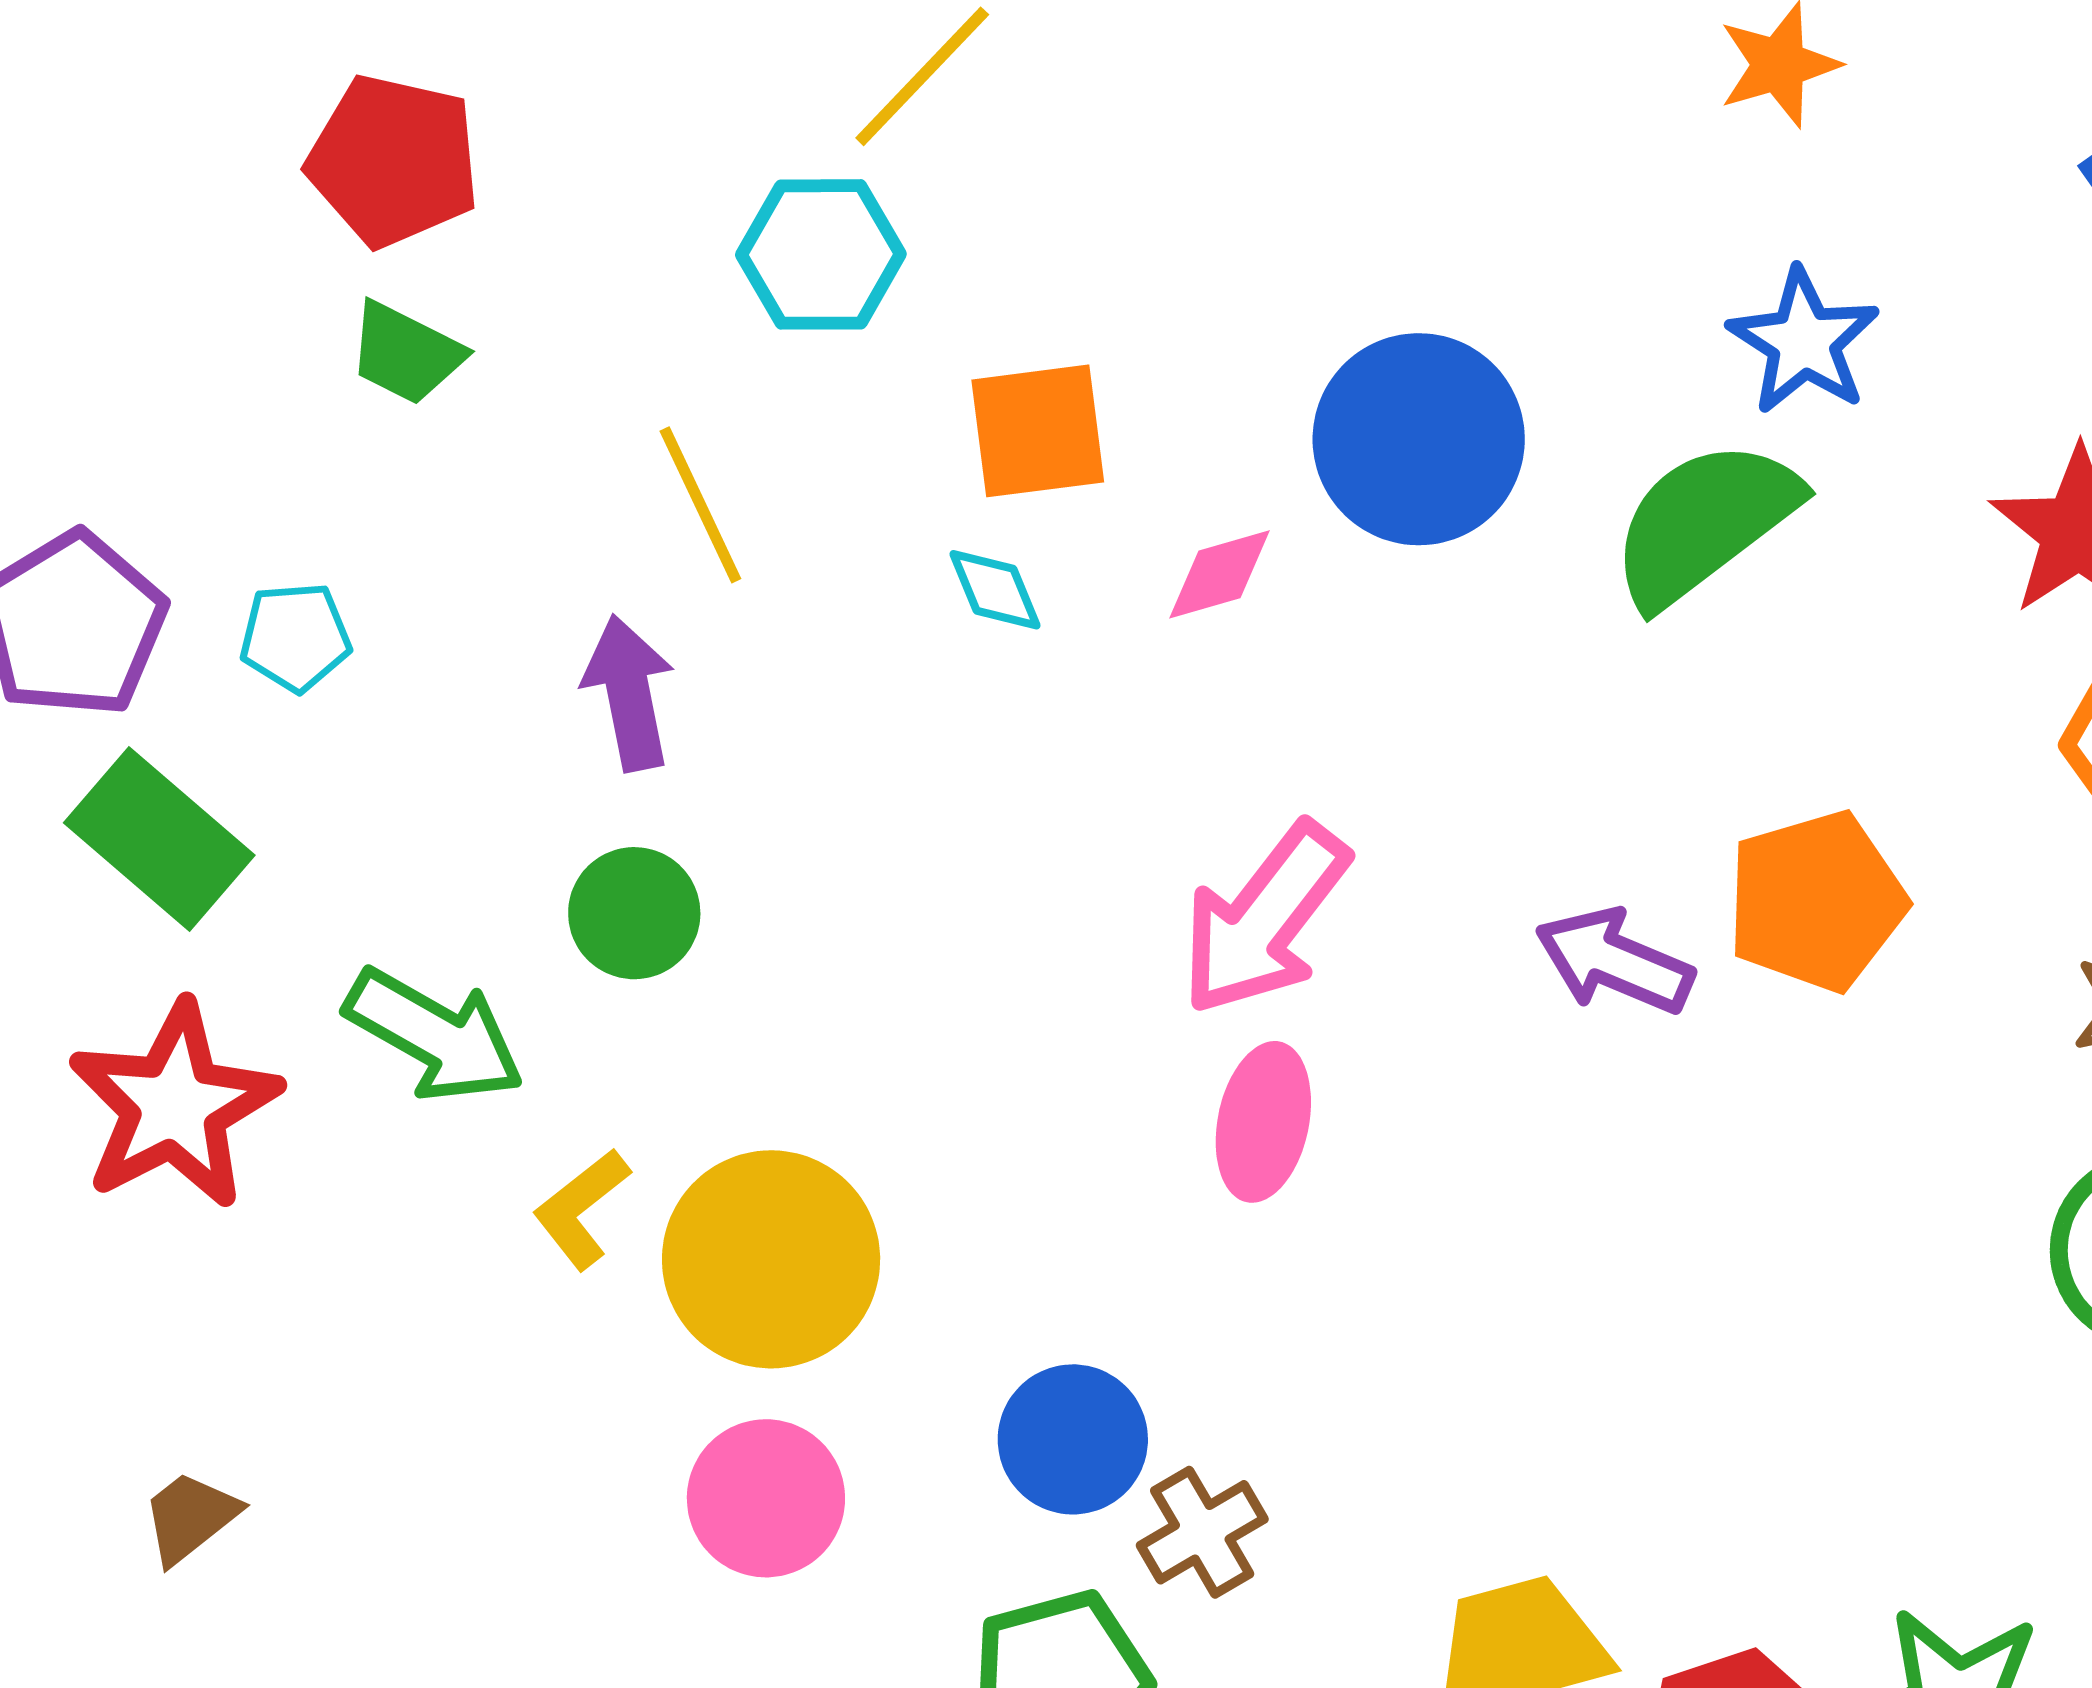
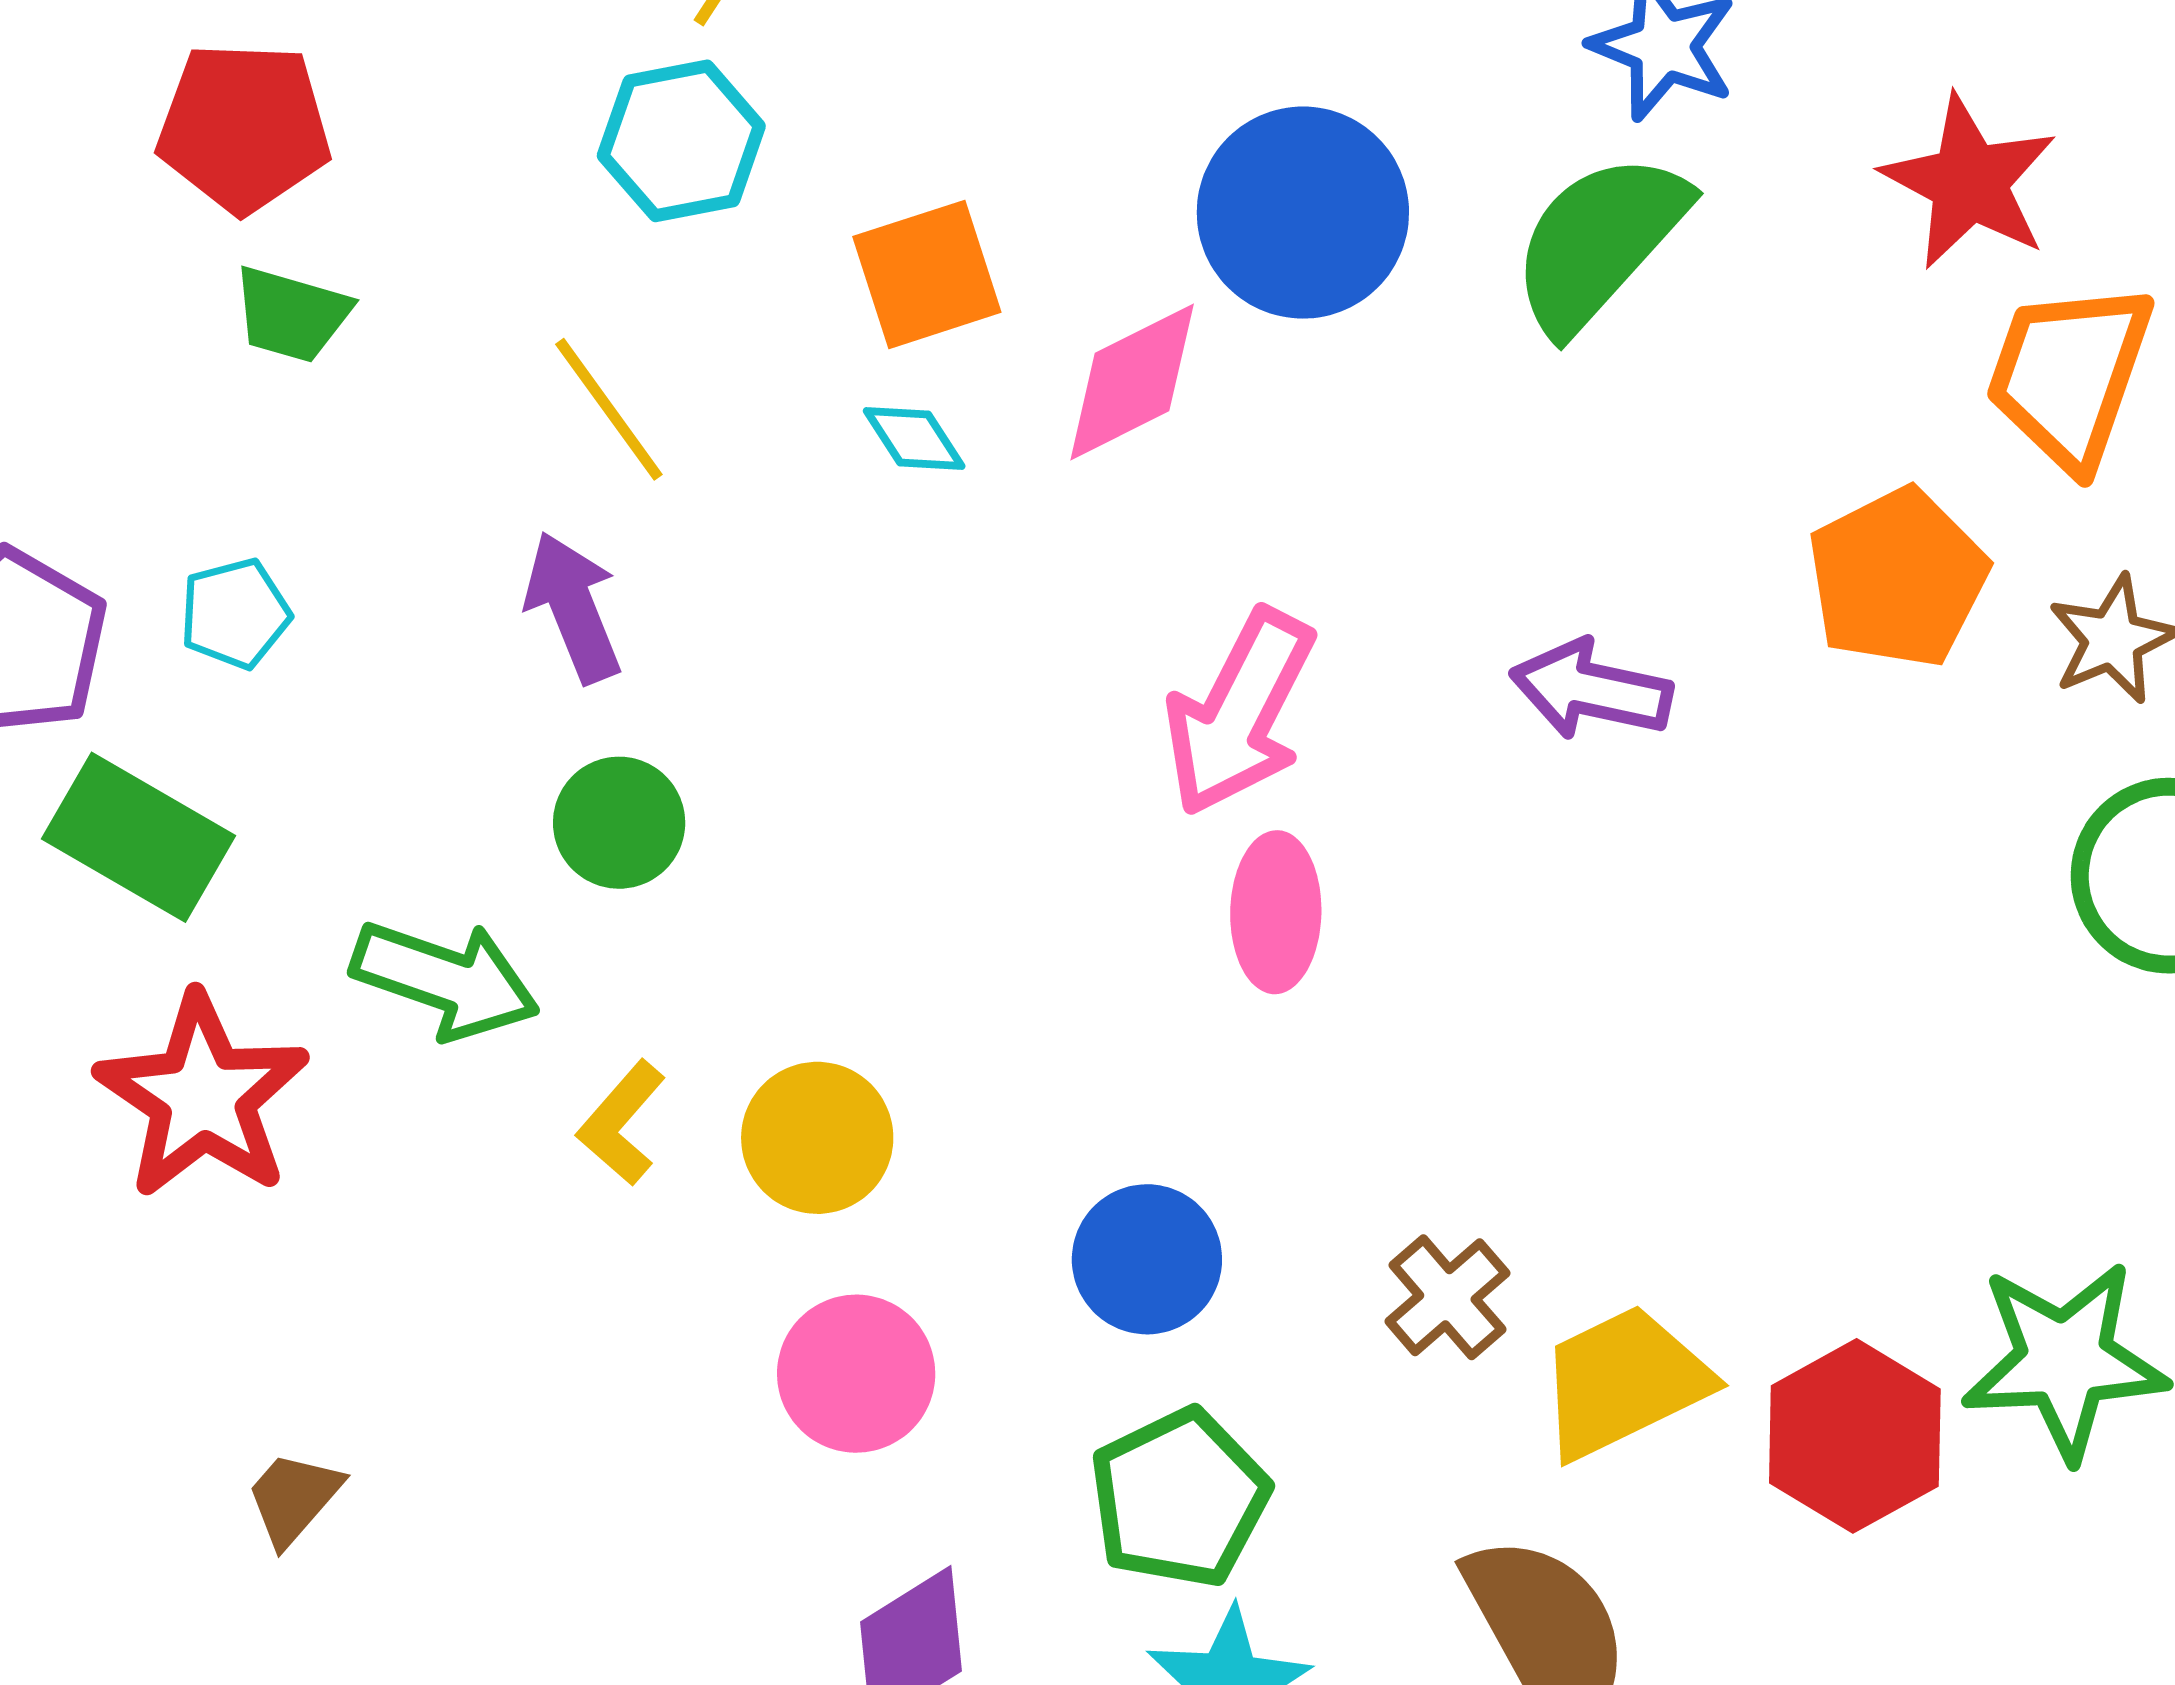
pink diamond: (1220, 574) -> (1132, 382), size x1.5
orange pentagon: (1816, 901) -> (1898, 578), moved
yellow circle: (771, 1259) -> (817, 1138), size x0.7
brown cross: (1202, 1532) -> (1447, 1297), moved

